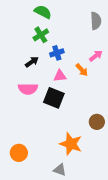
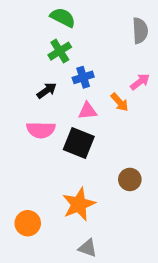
brown circle: (97, 122) -> (130, 179), moved
orange star: (71, 144) -> (79, 204), moved, turned 30

